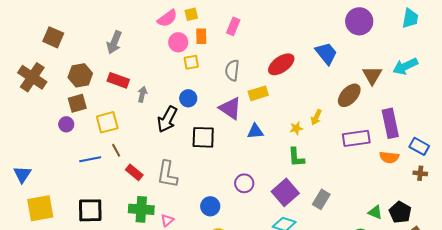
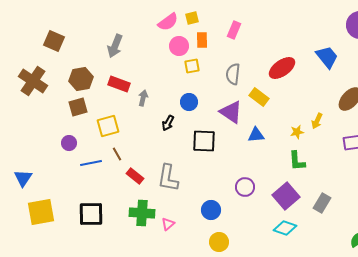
yellow rectangle: (258, 93) -> (259, 97), turned 54
black arrow: (167, 119) -> (168, 123), size x0.6
purple circle: (66, 124) -> (69, 143), moved

